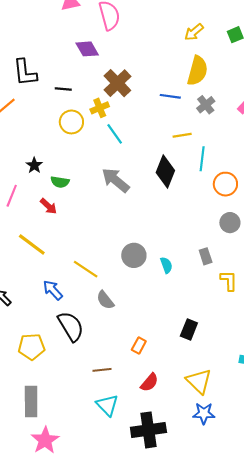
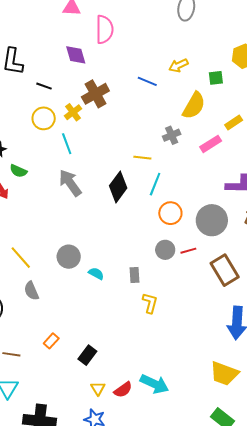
yellow semicircle: (197, 71) -> (194, 106), moved
blue line: (170, 96) -> (147, 81), moved
yellow cross: (100, 108) -> (73, 112), turned -30
cyan line: (115, 134) -> (67, 144), moved
cyan semicircle: (166, 265) -> (96, 274), turned -56
black rectangle: (189, 329) -> (87, 355), moved
yellow triangle: (199, 381) -> (98, 388), size x0.6
red semicircle: (149, 382) -> (123, 390), moved

